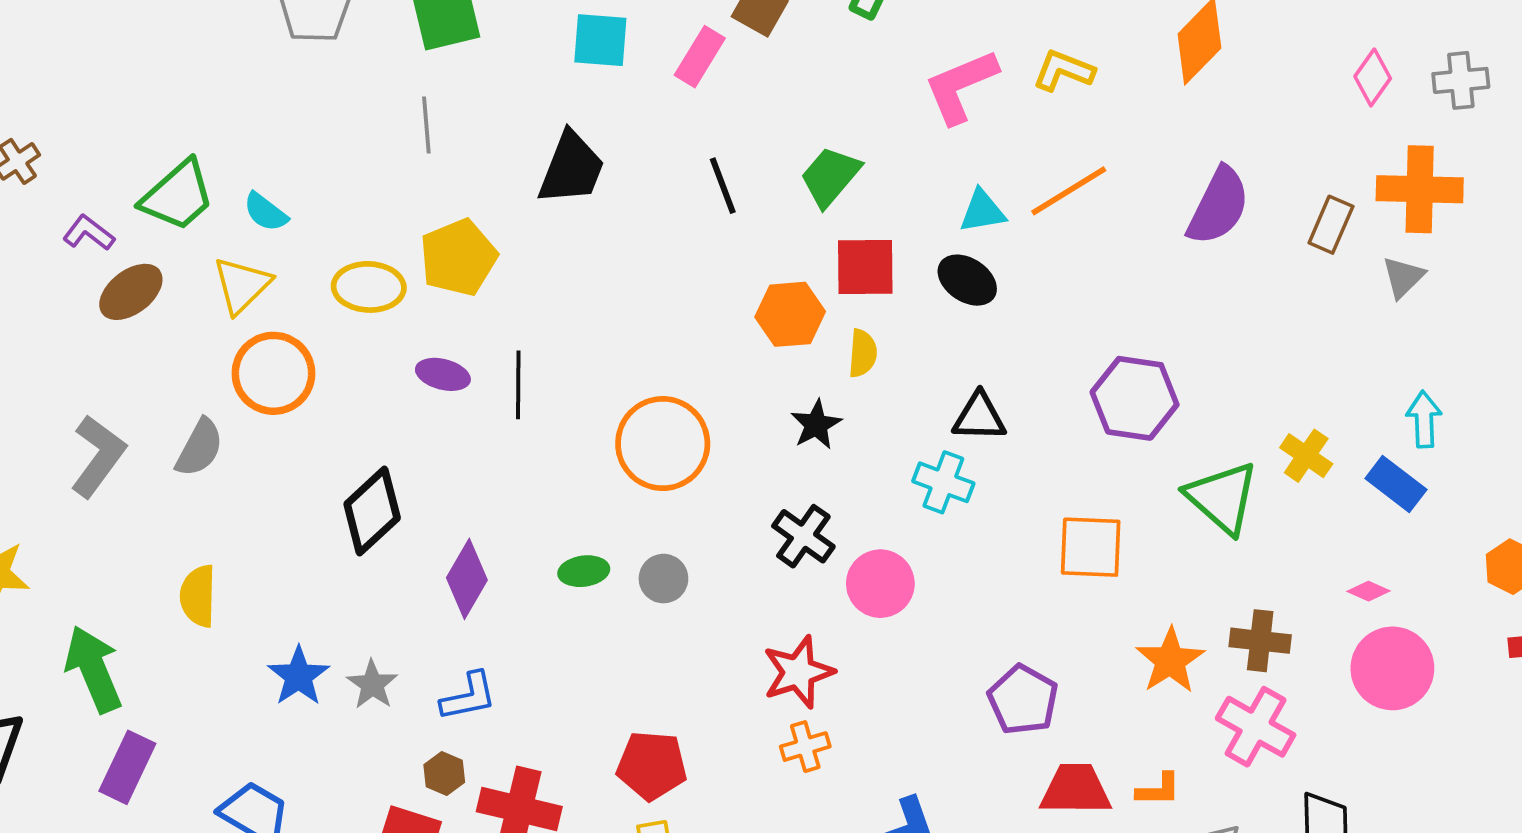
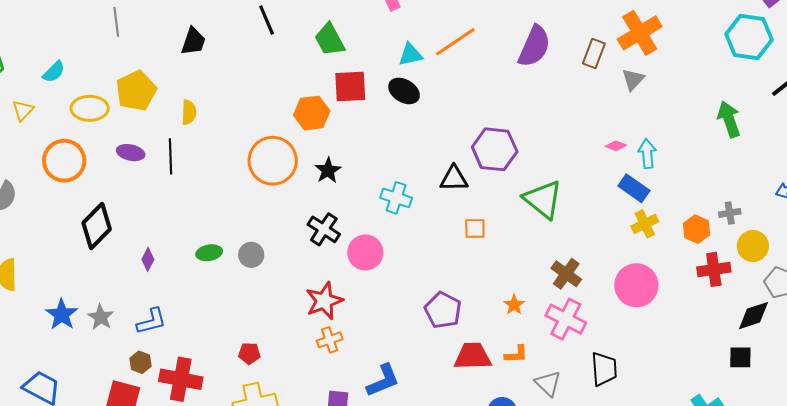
black trapezoid: (571, 168) -> (193, 41), size x0.7
green trapezoid: (830, 176) -> (330, 40), turned -66
black line: (723, 186) -> (267, 20), moved
orange cross: (1420, 189) -> (640, 33), turned -30
cyan semicircle: (266, 212) -> (54, 72), moved, turned -80
yellow triangle: (242, 285) -> (23, 110), size x0.7
yellow semicircle: (863, 353) -> (189, 112), moved
orange circle: (273, 373) -> (64, 161), moved
black triangle: (979, 417) -> (454, 179), moved
orange circle: (663, 444) -> (273, 161), moved
yellow cross: (1306, 456) -> (645, 224), moved, turned 32
orange square: (1091, 547) -> (475, 228), size x0.6
purple diamond: (467, 579) -> (148, 259), size x0.6
pink diamond: (1369, 591) -> (616, 146), moved
brown cross: (1260, 641) -> (566, 274), turned 32
orange star: (1170, 661) -> (514, 305), moved, size x0.6
red pentagon: (652, 765) -> (249, 353), size x0.6

